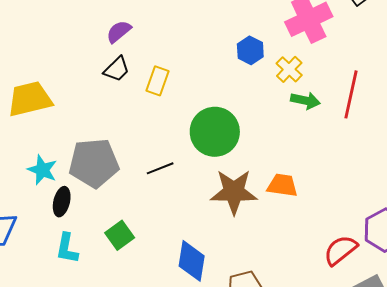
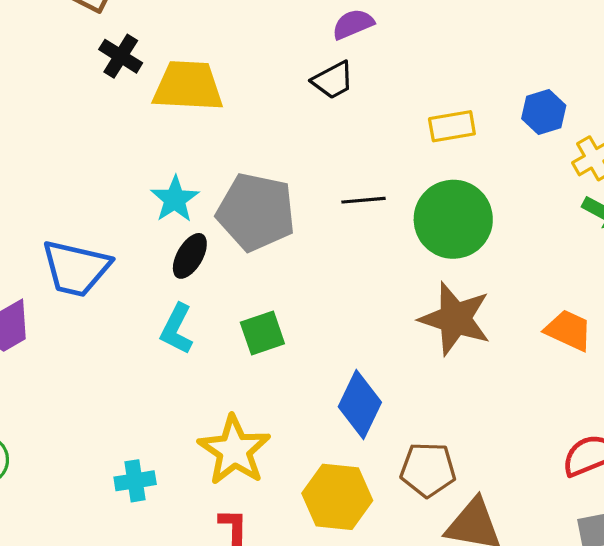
yellow rectangle: (158, 81) -> (452, 126), moved, turned 44
black line: (160, 168) -> (363, 200), moved
orange trapezoid: (282, 185) -> (568, 330), moved

